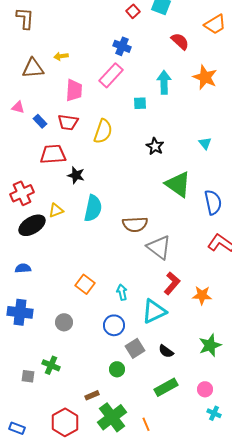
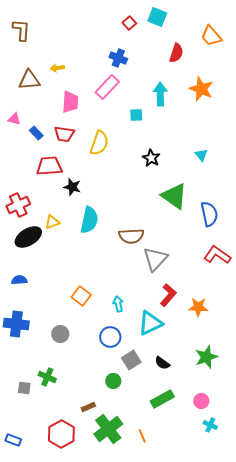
orange trapezoid: (215, 24) -> (211, 36), turned 80
red semicircle: (180, 41) -> (176, 53), turned 66
gray triangle: (159, 247) -> (155, 259), turned 36

